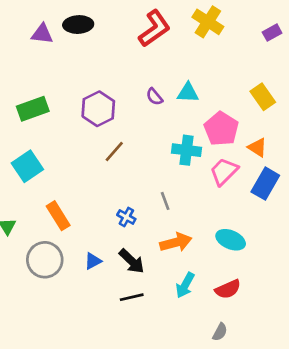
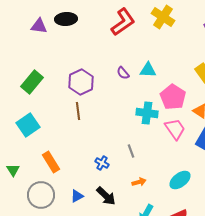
green rectangle: (33, 109) -> (32, 82), turned -30
brown line: (114, 152) -> (78, 111), moved, turned -48
pink trapezoid: (224, 172) -> (175, 129), turned 100
cyan ellipse: (231, 240) -> (180, 180), turned -60
orange arrow: (176, 242) -> (139, 182), size x0.6

